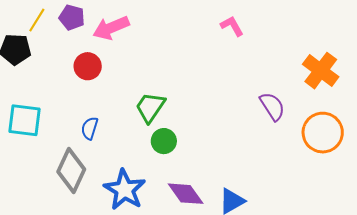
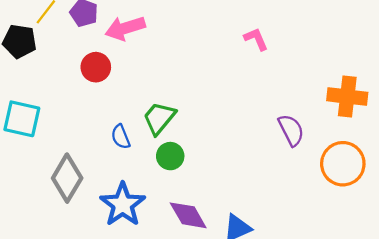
orange cross: (321, 71) -> (347, 97), turned -36
blue semicircle: (90, 128) -> (121, 137), moved, turned -45

